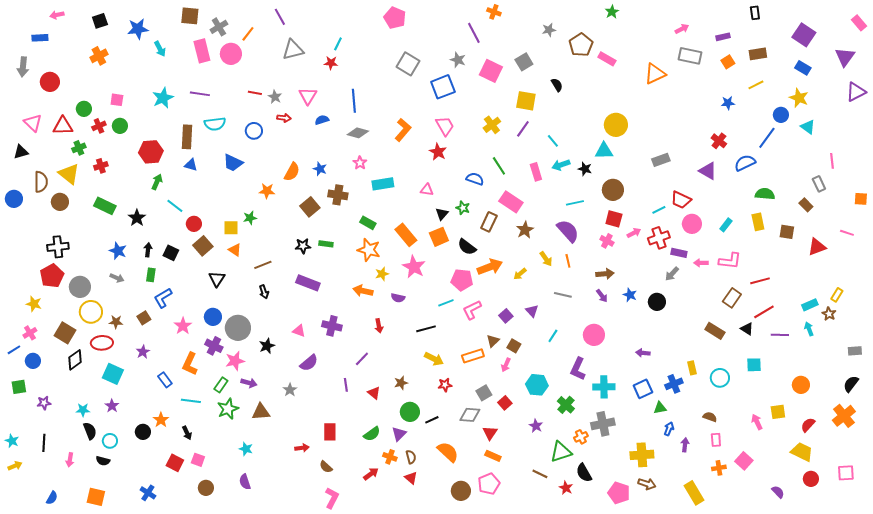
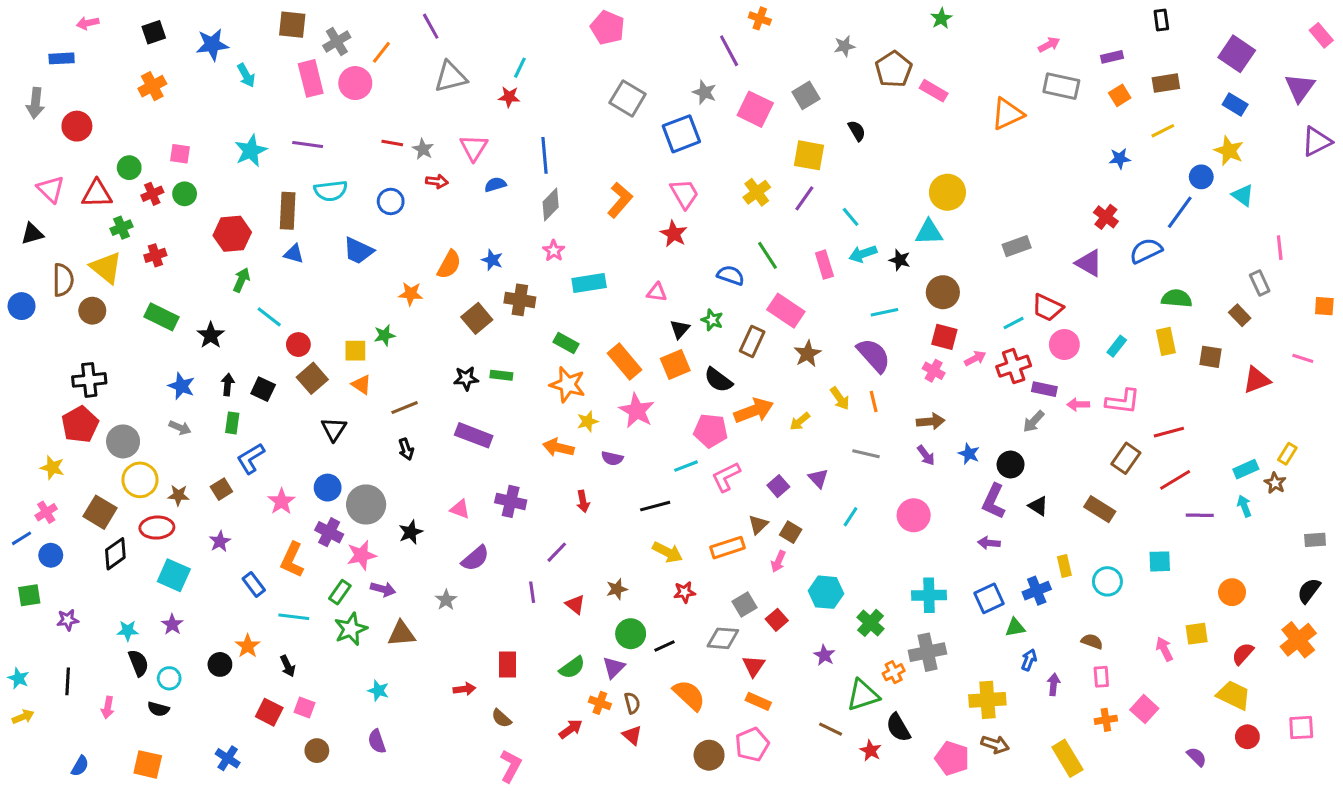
gray diamond: (358, 133) -> (551, 205), turned -60
black triangle: (747, 329) -> (1038, 506), moved
purple L-shape: (578, 369) -> (994, 501), moved

